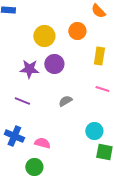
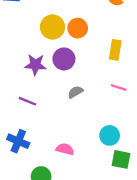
orange circle: (77, 31) -> (78, 28), moved
gray semicircle: (65, 101) -> (75, 92), moved
pink semicircle: (42, 143) -> (65, 149), moved

